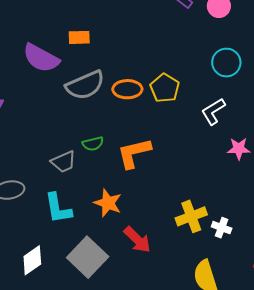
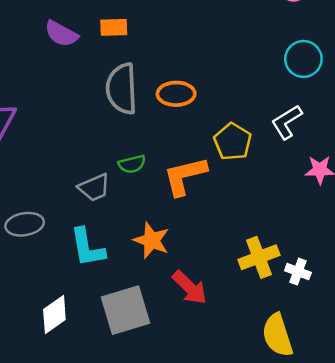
purple semicircle: (41, 58) -> (61, 34), moved, size x0.7
gray semicircle: (85, 85) -> (122, 89), turned 111
yellow pentagon: (165, 88) -> (233, 142), moved
gray square: (88, 257) -> (126, 310), turned 30

